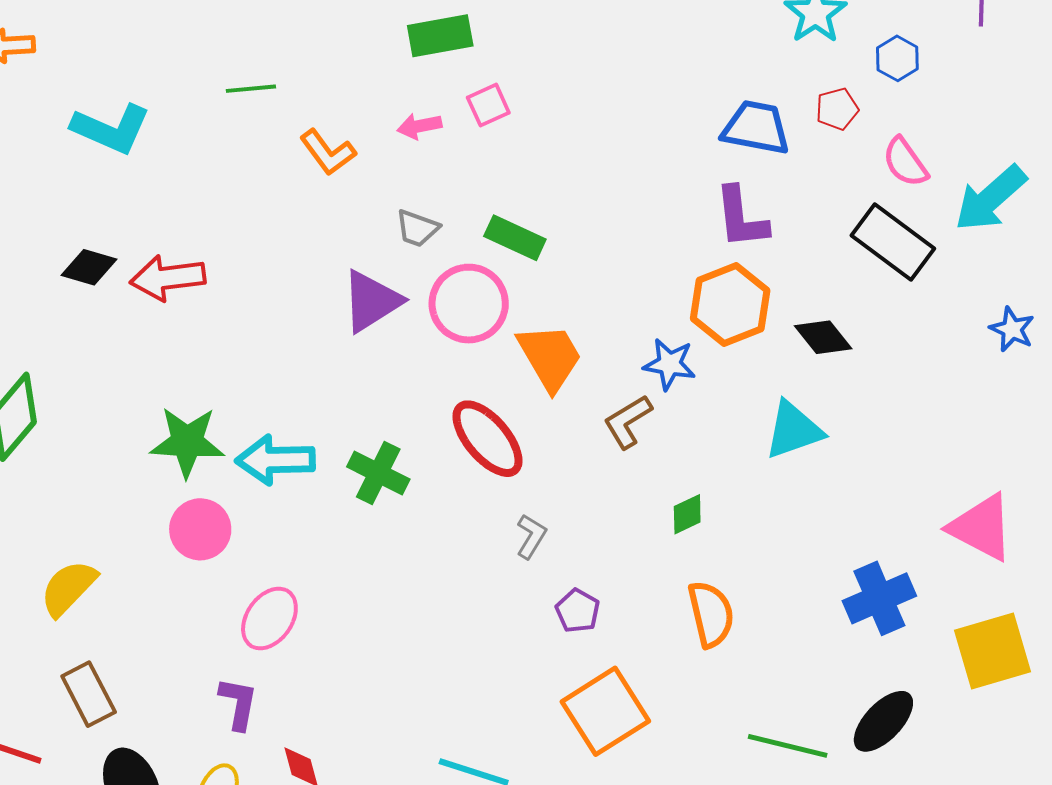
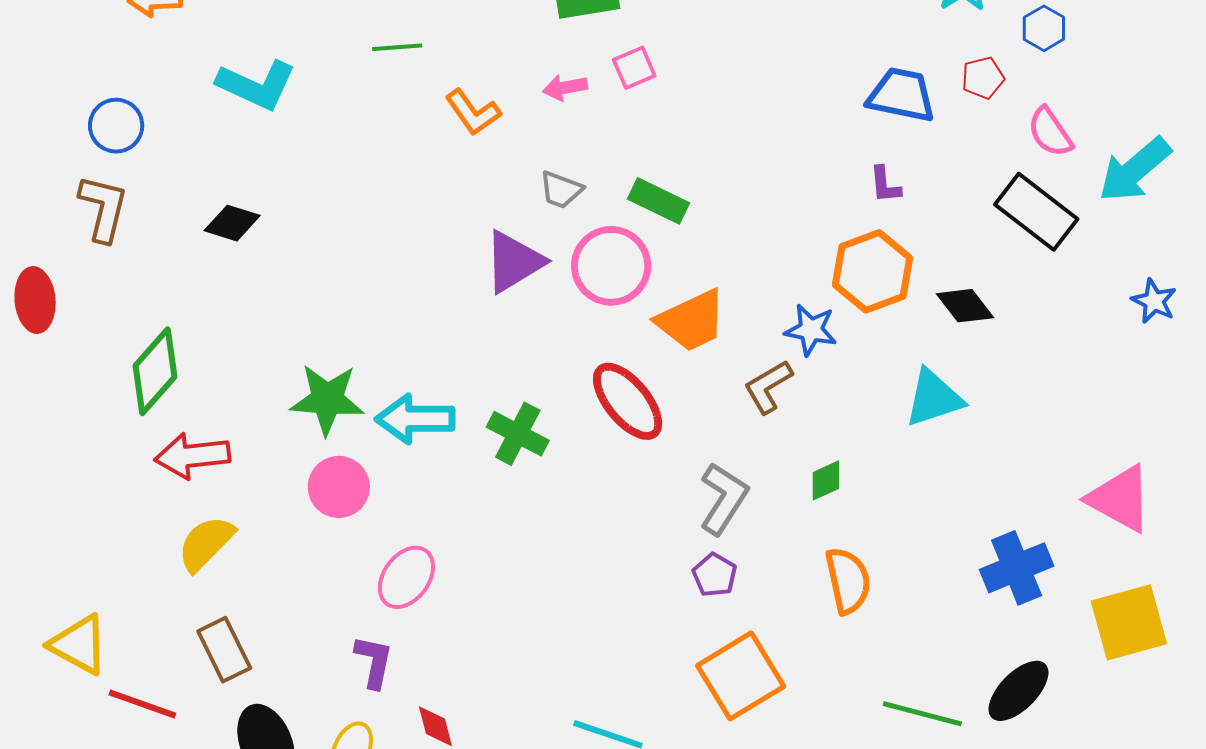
purple L-shape: (741, 218) -> (885, 185), size x0.6
red arrow: (168, 278) -> (192, 456), moved
orange trapezoid: (550, 357) -> (691, 321), turned 94
gray L-shape: (531, 536) -> (724, 499), moved, size x1.6

